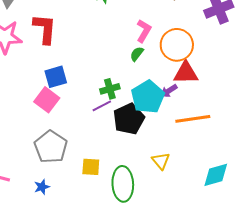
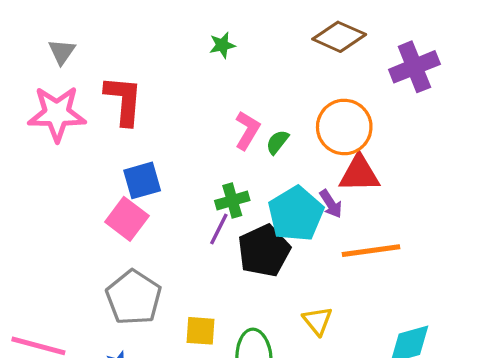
pink L-shape: (144, 31) -> (247, 130), moved
purple arrow: (169, 91) -> (331, 204), turned -90
purple line: (102, 106) -> (219, 229), turned -36

